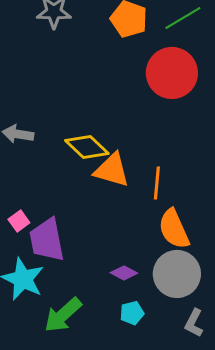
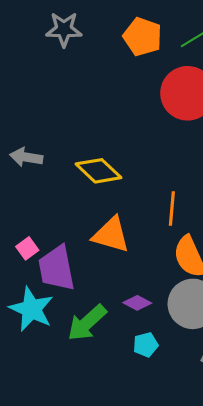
orange triangle: (112, 170) -> (111, 235), moved
green arrow: (63, 315) -> (87, 323), moved

